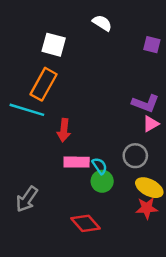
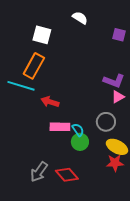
red arrow: (64, 130) -> (50, 102), turned 102
gray arrow: (27, 199) -> (39, 172), moved

